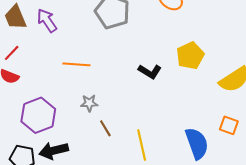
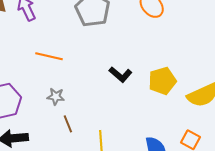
yellow pentagon: (190, 56) -> (162, 81), moved

